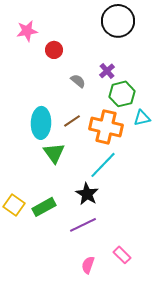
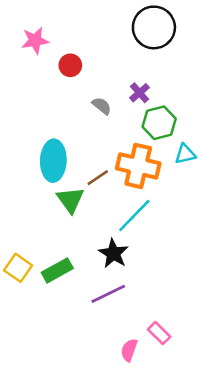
brown line: (72, 121) -> (98, 178), moved
pink semicircle: (88, 265) -> (129, 350), moved

